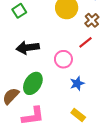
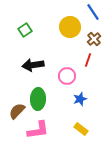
red line: (86, 42) -> (88, 60), turned -32
green ellipse: (33, 83) -> (38, 99), turned -30

